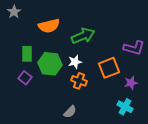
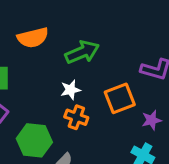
green hexagon: (50, 64) -> (34, 140), moved

